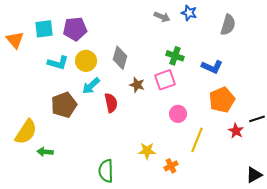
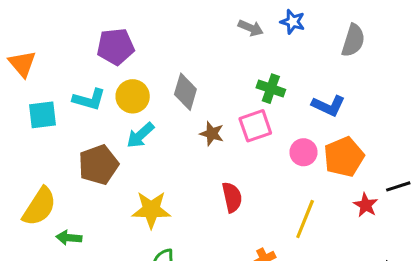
cyan square: (44, 29) -> (42, 115), moved
red semicircle: (111, 103) -> (232, 197), moved
pink circle: (178, 114) -> (303, 152), moved
yellow star: (147, 151) -> (151, 210), moved, size x1.4

